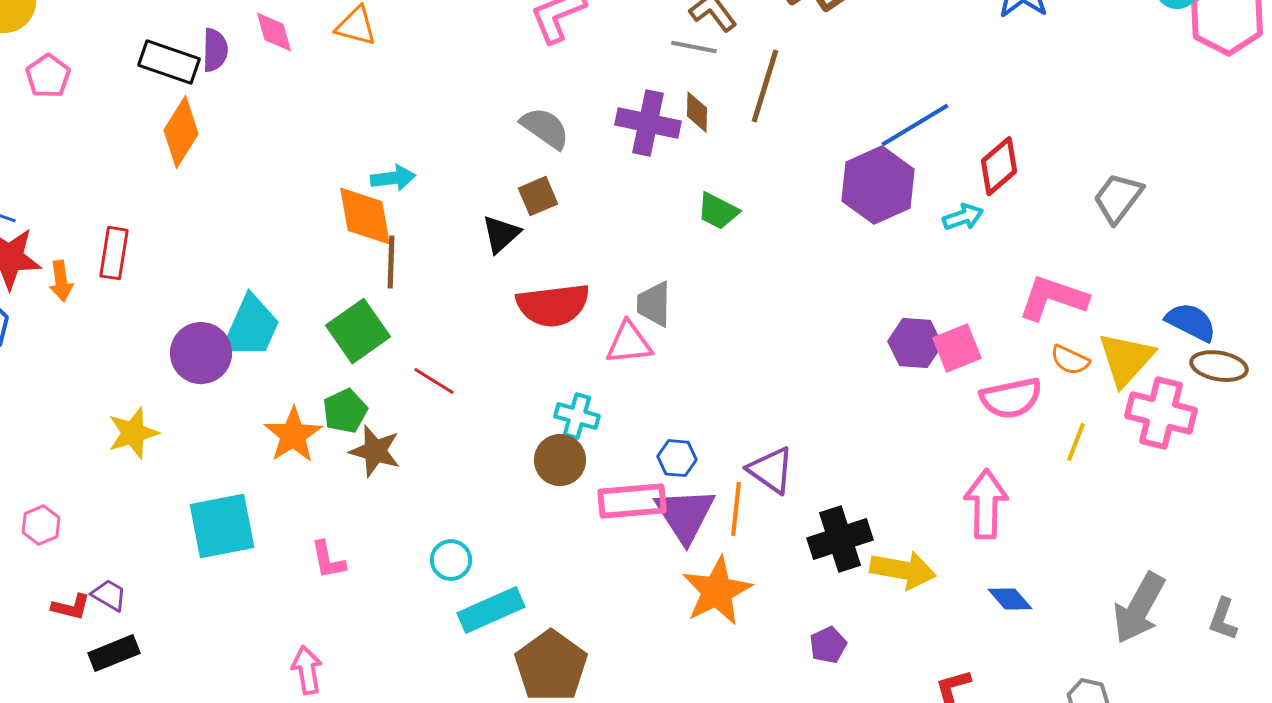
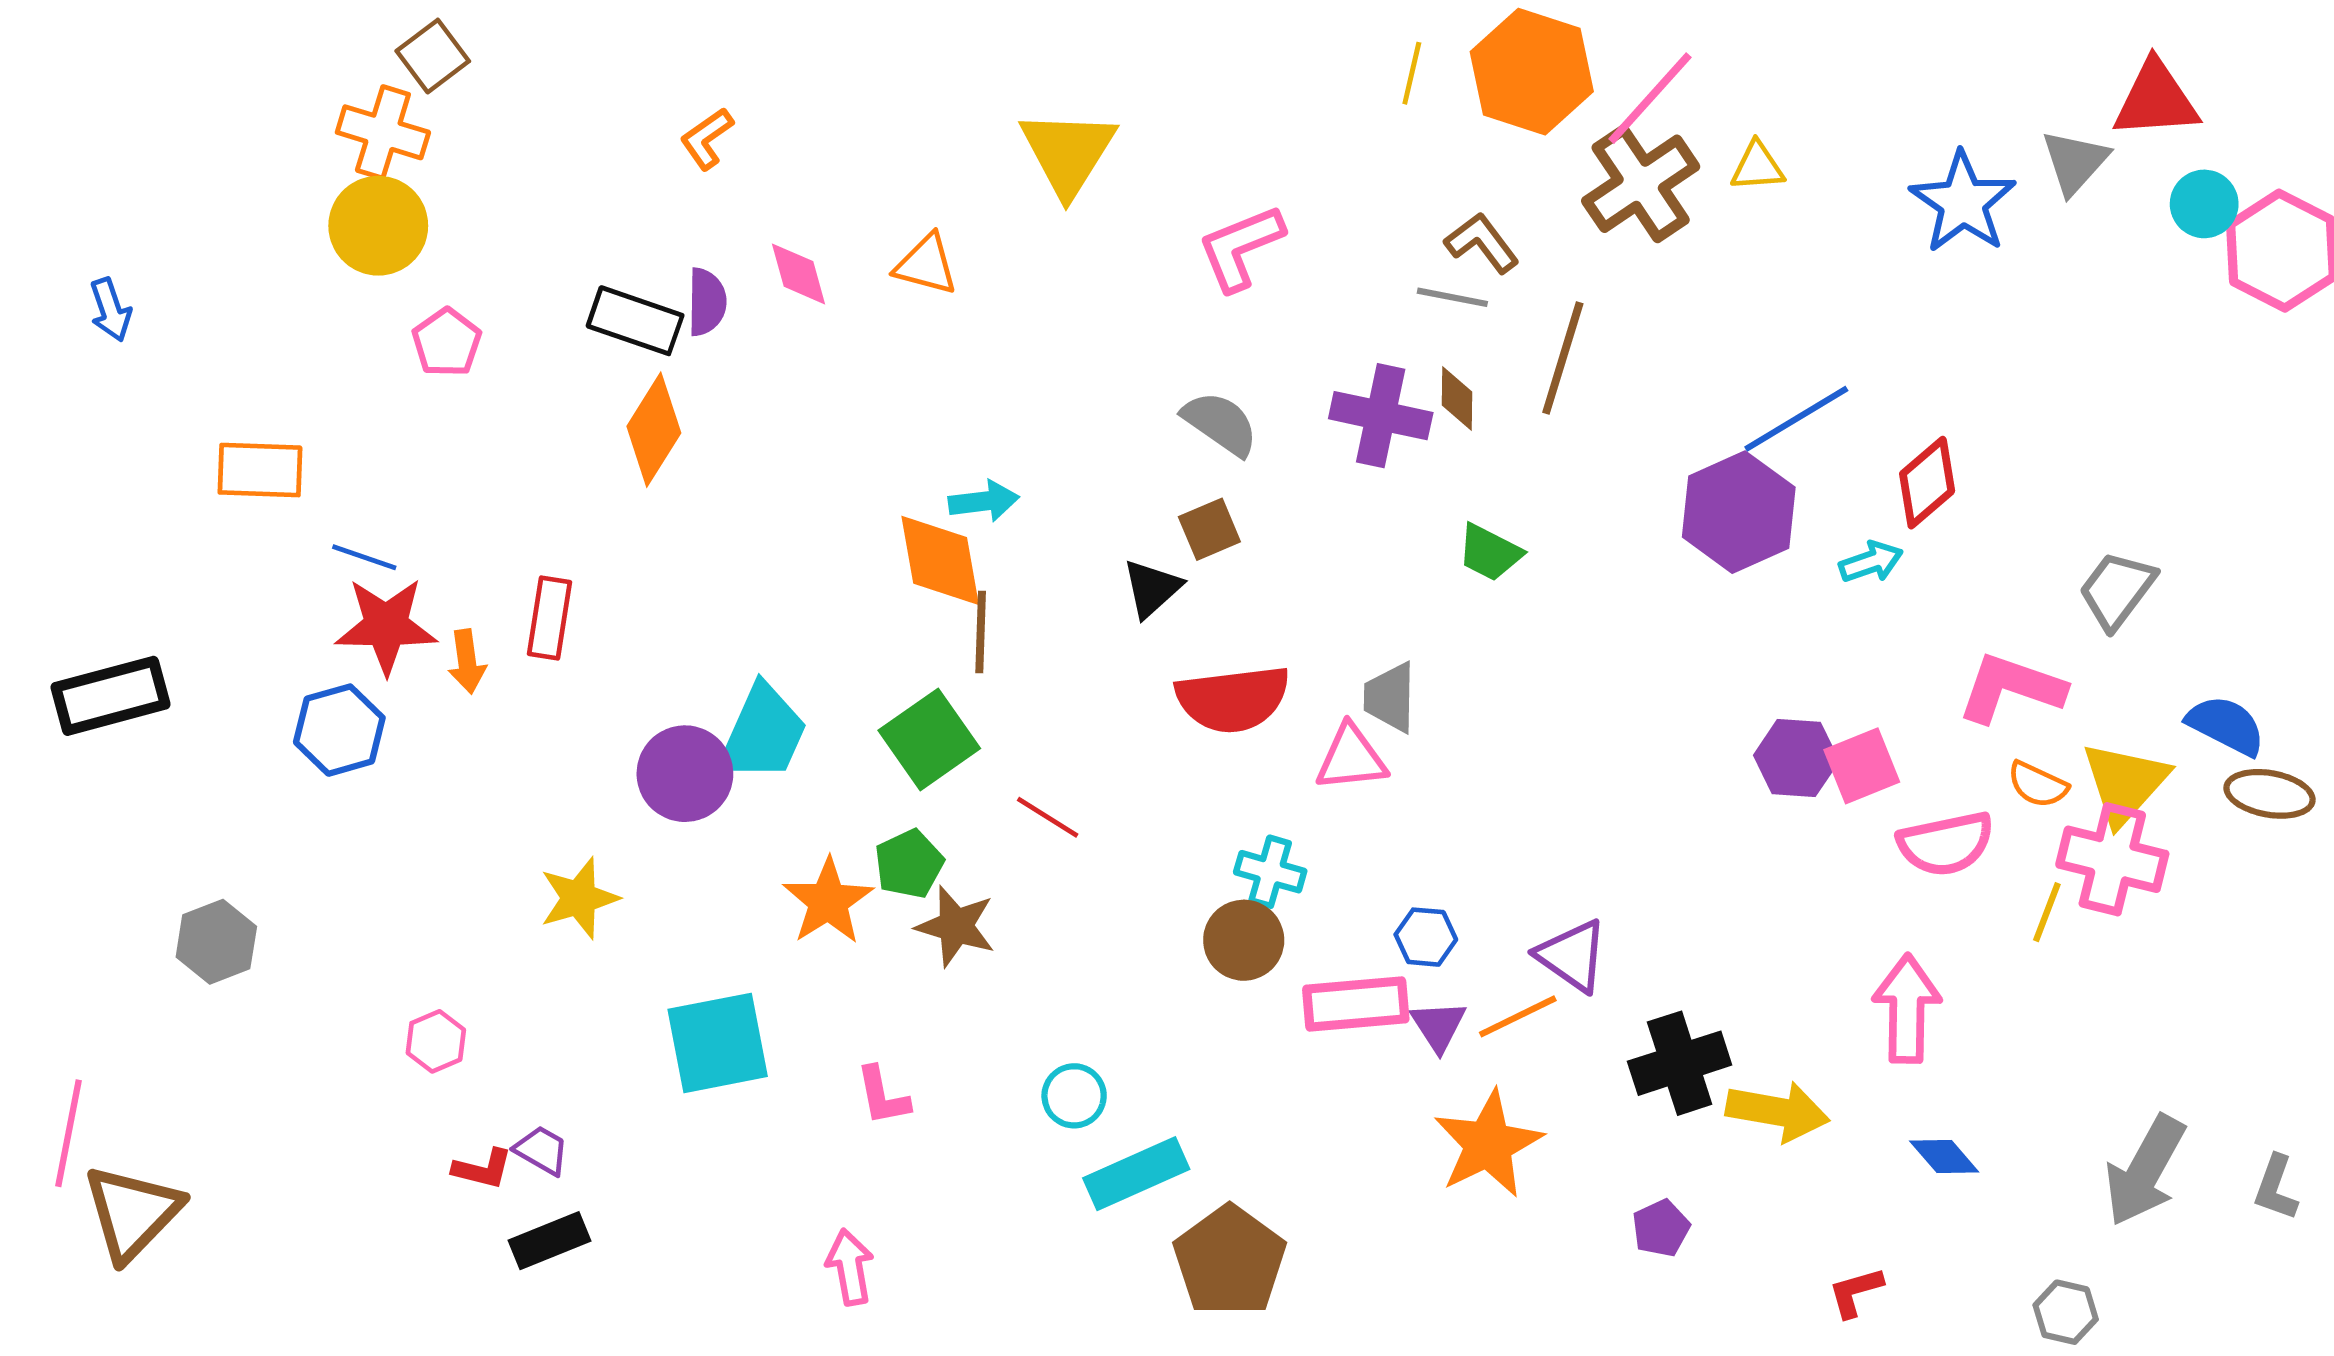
gray trapezoid: (1118, 198) -> (2117, 590), moved
pink cross: (1161, 413) -> (2112, 859), moved
orange line: (736, 509) -> (1518, 1016), turned 58
purple triangle: (685, 515) -> (1438, 1026), size x0.6

